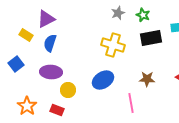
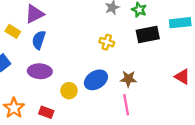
yellow cross: (113, 45) -> (107, 42), size x0.6
brown star: (147, 79) -> (128, 79), moved
yellow circle: (68, 90) -> (69, 91), moved

